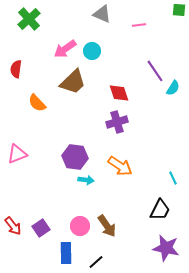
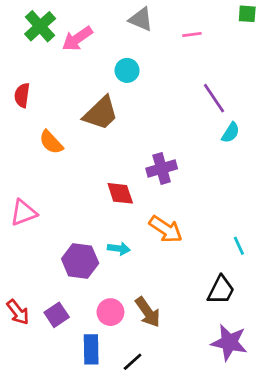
pink arrow: (65, 49) -> (77, 39), moved
cyan semicircle: (173, 88) -> (231, 133), moved
red diamond: (119, 93) -> (120, 193), moved
purple hexagon: (75, 157) -> (80, 261), moved

